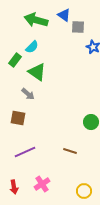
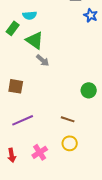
cyan semicircle: (32, 47) -> (30, 15), turned 40
gray arrow: (28, 94) -> (43, 60), moved
yellow circle: (84, 191) -> (70, 143), moved

